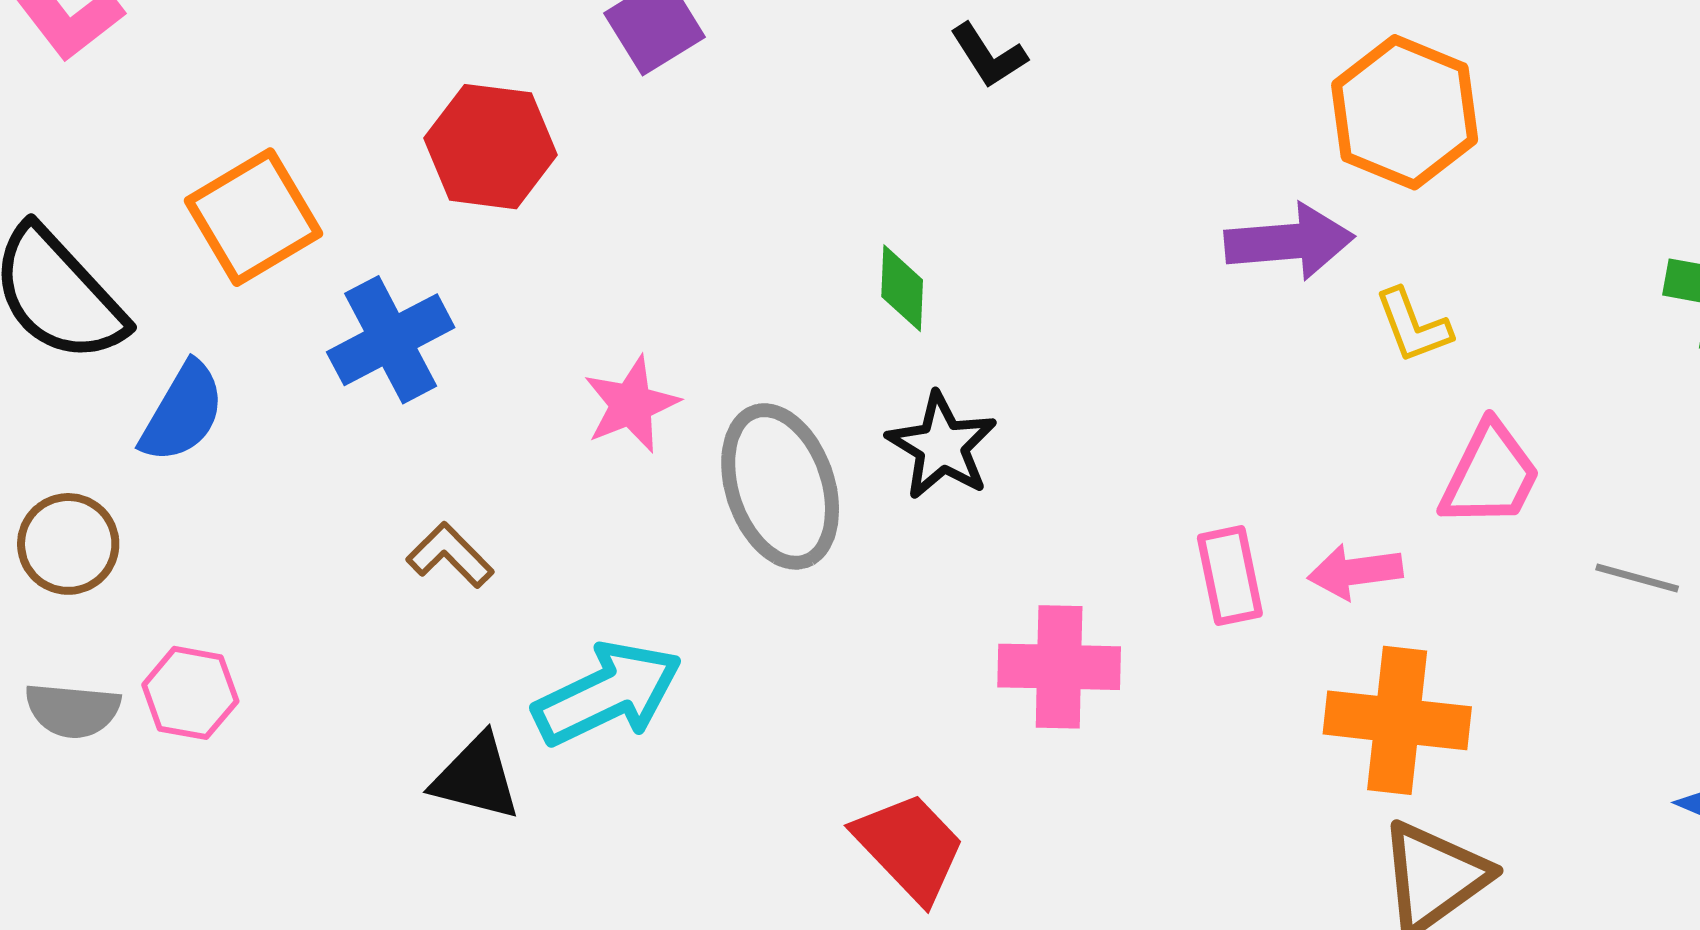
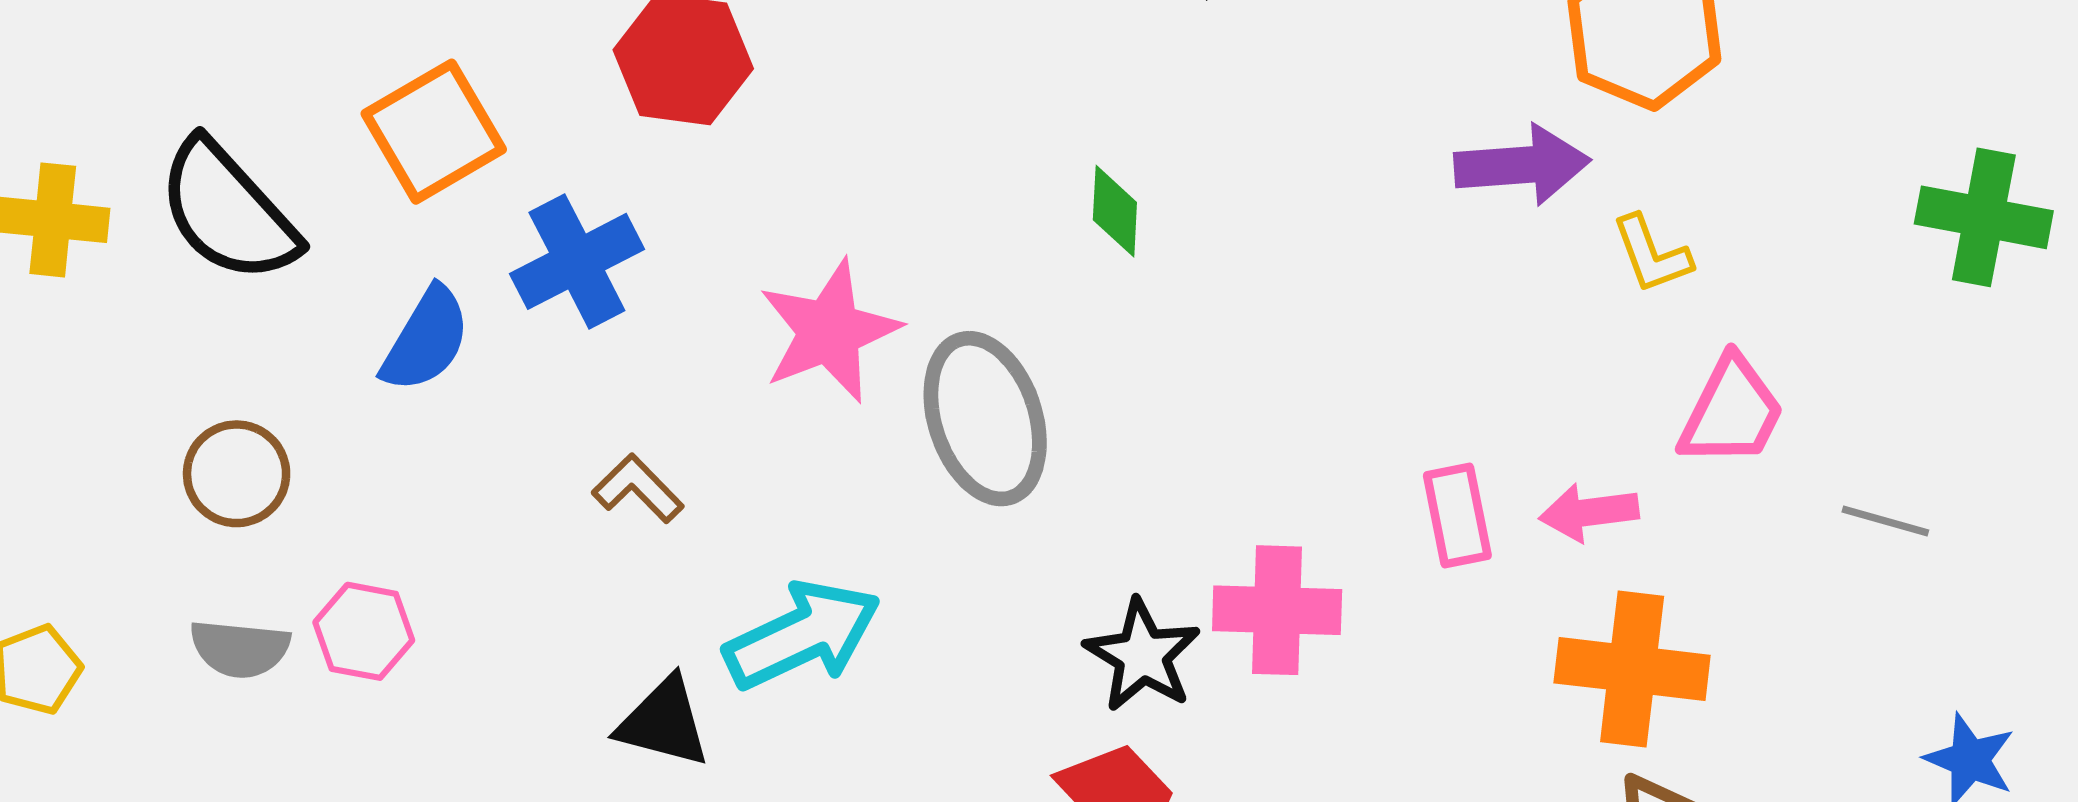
pink star: (631, 404) -> (829, 331), size x1.4
blue semicircle: (183, 412) -> (426, 340), moved
black star: (942, 446) -> (1142, 655), moved

